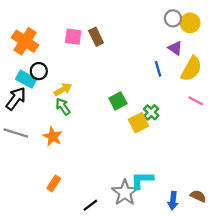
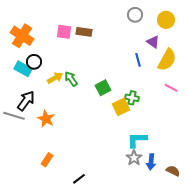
gray circle: (173, 18) -> (135, 15), moved
brown rectangle: (96, 37) -> (84, 32), turned -56
black arrow: (16, 99) -> (26, 101), moved
green arrow: (63, 107) -> (71, 79), moved
green cross: (151, 112) -> (132, 98), turned -32
cyan L-shape: (142, 180) -> (137, 140), moved
gray star: (125, 193) -> (134, 158), moved, size x0.7
blue arrow: (173, 201) -> (151, 162), moved

